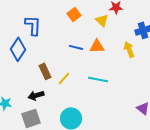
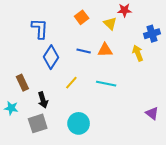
blue diamond: (18, 49) -> (51, 57), moved
brown rectangle: (45, 71) -> (22, 83), moved
black arrow: (36, 95) -> (43, 100), turned -91

